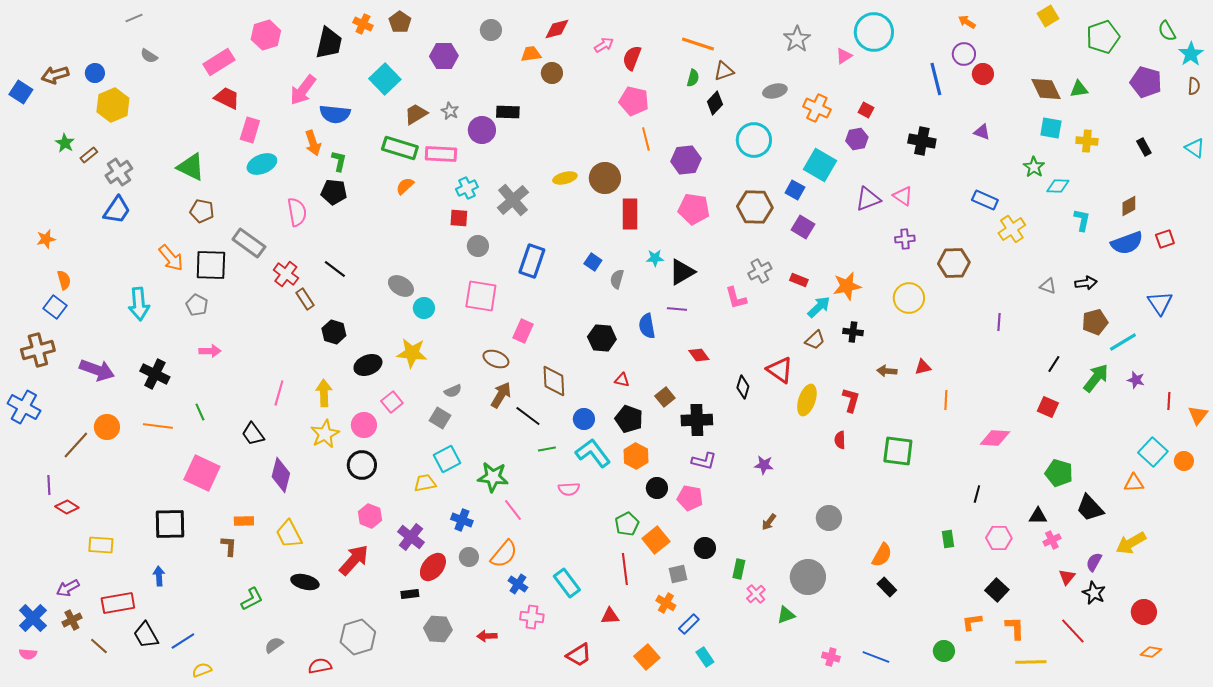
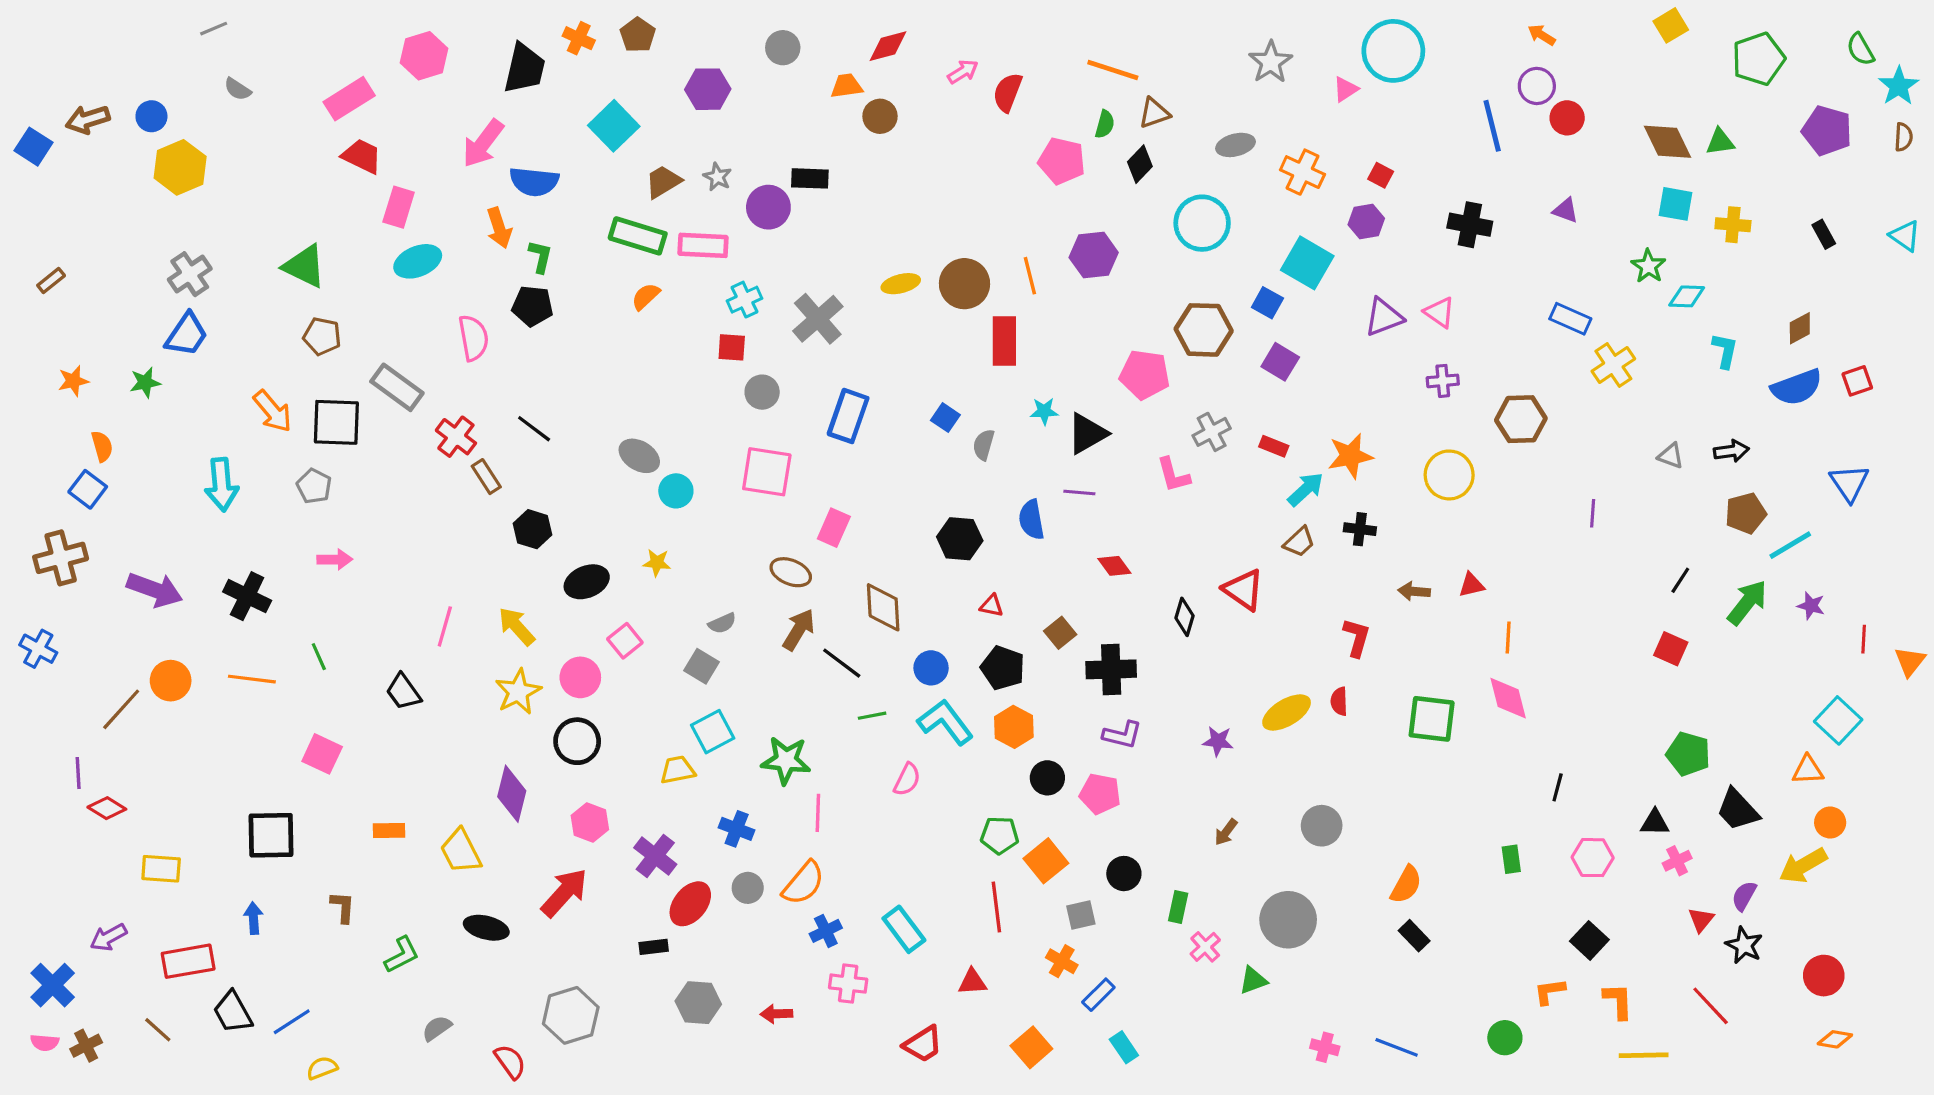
pink pentagon: (634, 101) -> (1062, 161), moved
orange line: (646, 139) -> (1030, 276), moved
green star: (65, 143) -> (145, 383), moved, turned 30
brown rectangle: (89, 155) -> (51, 280), moved
pink pentagon: (694, 209) -> (1145, 375), moved
yellow star: (412, 353) -> (657, 563), size x0.6
yellow arrow: (324, 393) -> (517, 626), turned -40
yellow ellipse: (807, 400) -> (1287, 712), moved, turned 40
blue cross: (24, 407) -> (38, 649), size x0.7
pink diamond: (995, 438) -> (1508, 698), moved, turned 72
orange circle: (1184, 461) -> (1830, 822), moved
pink square: (202, 473) -> (322, 754), size x0.7
purple diamond: (281, 475) -> (512, 794), moved
pink semicircle: (569, 489) -> (907, 779), turned -60
pink line: (513, 510) -> (818, 813), turned 40
green pentagon: (627, 524) -> (1000, 835), turned 30
brown L-shape: (229, 546) -> (343, 907), moved
blue cross: (518, 584) -> (826, 931), turned 30
brown cross: (72, 620) -> (86, 1046), moved
red semicircle: (320, 666) -> (510, 1062), turned 65

